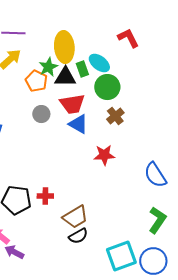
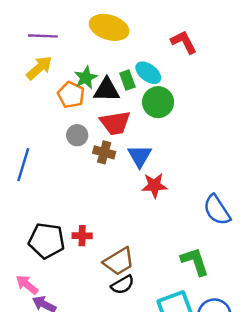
yellow ellipse: (64, 47) -> (109, 27), moved, turned -68
brown cross: (115, 116) -> (104, 152), moved, turned -36
blue triangle: (78, 124) -> (140, 156), moved, turned 30
green L-shape: (157, 220) -> (195, 261), moved, turned -52

